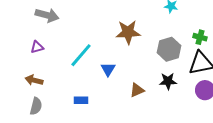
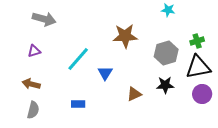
green cross: (200, 37) -> (197, 41), turned -32

